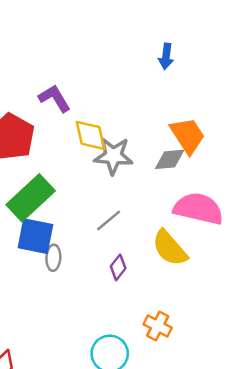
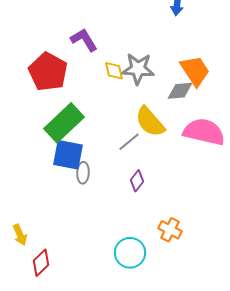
yellow diamond: (91, 135) -> (114, 71), size x0.7
gray star: (113, 156) -> (138, 69), moved
yellow semicircle: (170, 248) -> (150, 122), moved

